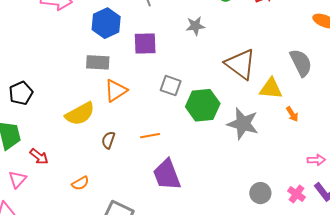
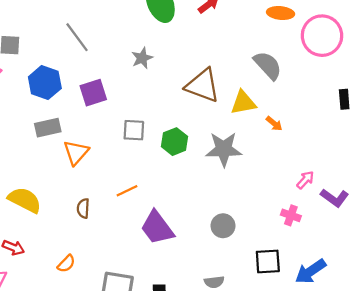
green hexagon: (203, 105) -> (175, 142), size x0.7
yellow semicircle: (80, 114) -> (25, 200), moved, turned -108
pink arrow: (316, 160) -> (305, 180), moved, turned -30
gray circle: (260, 193) -> (223, 226), moved
pink cross: (296, 194) -> (291, 215), moved

